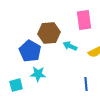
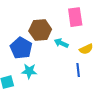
blue line: (86, 84) -> (78, 70), moved

